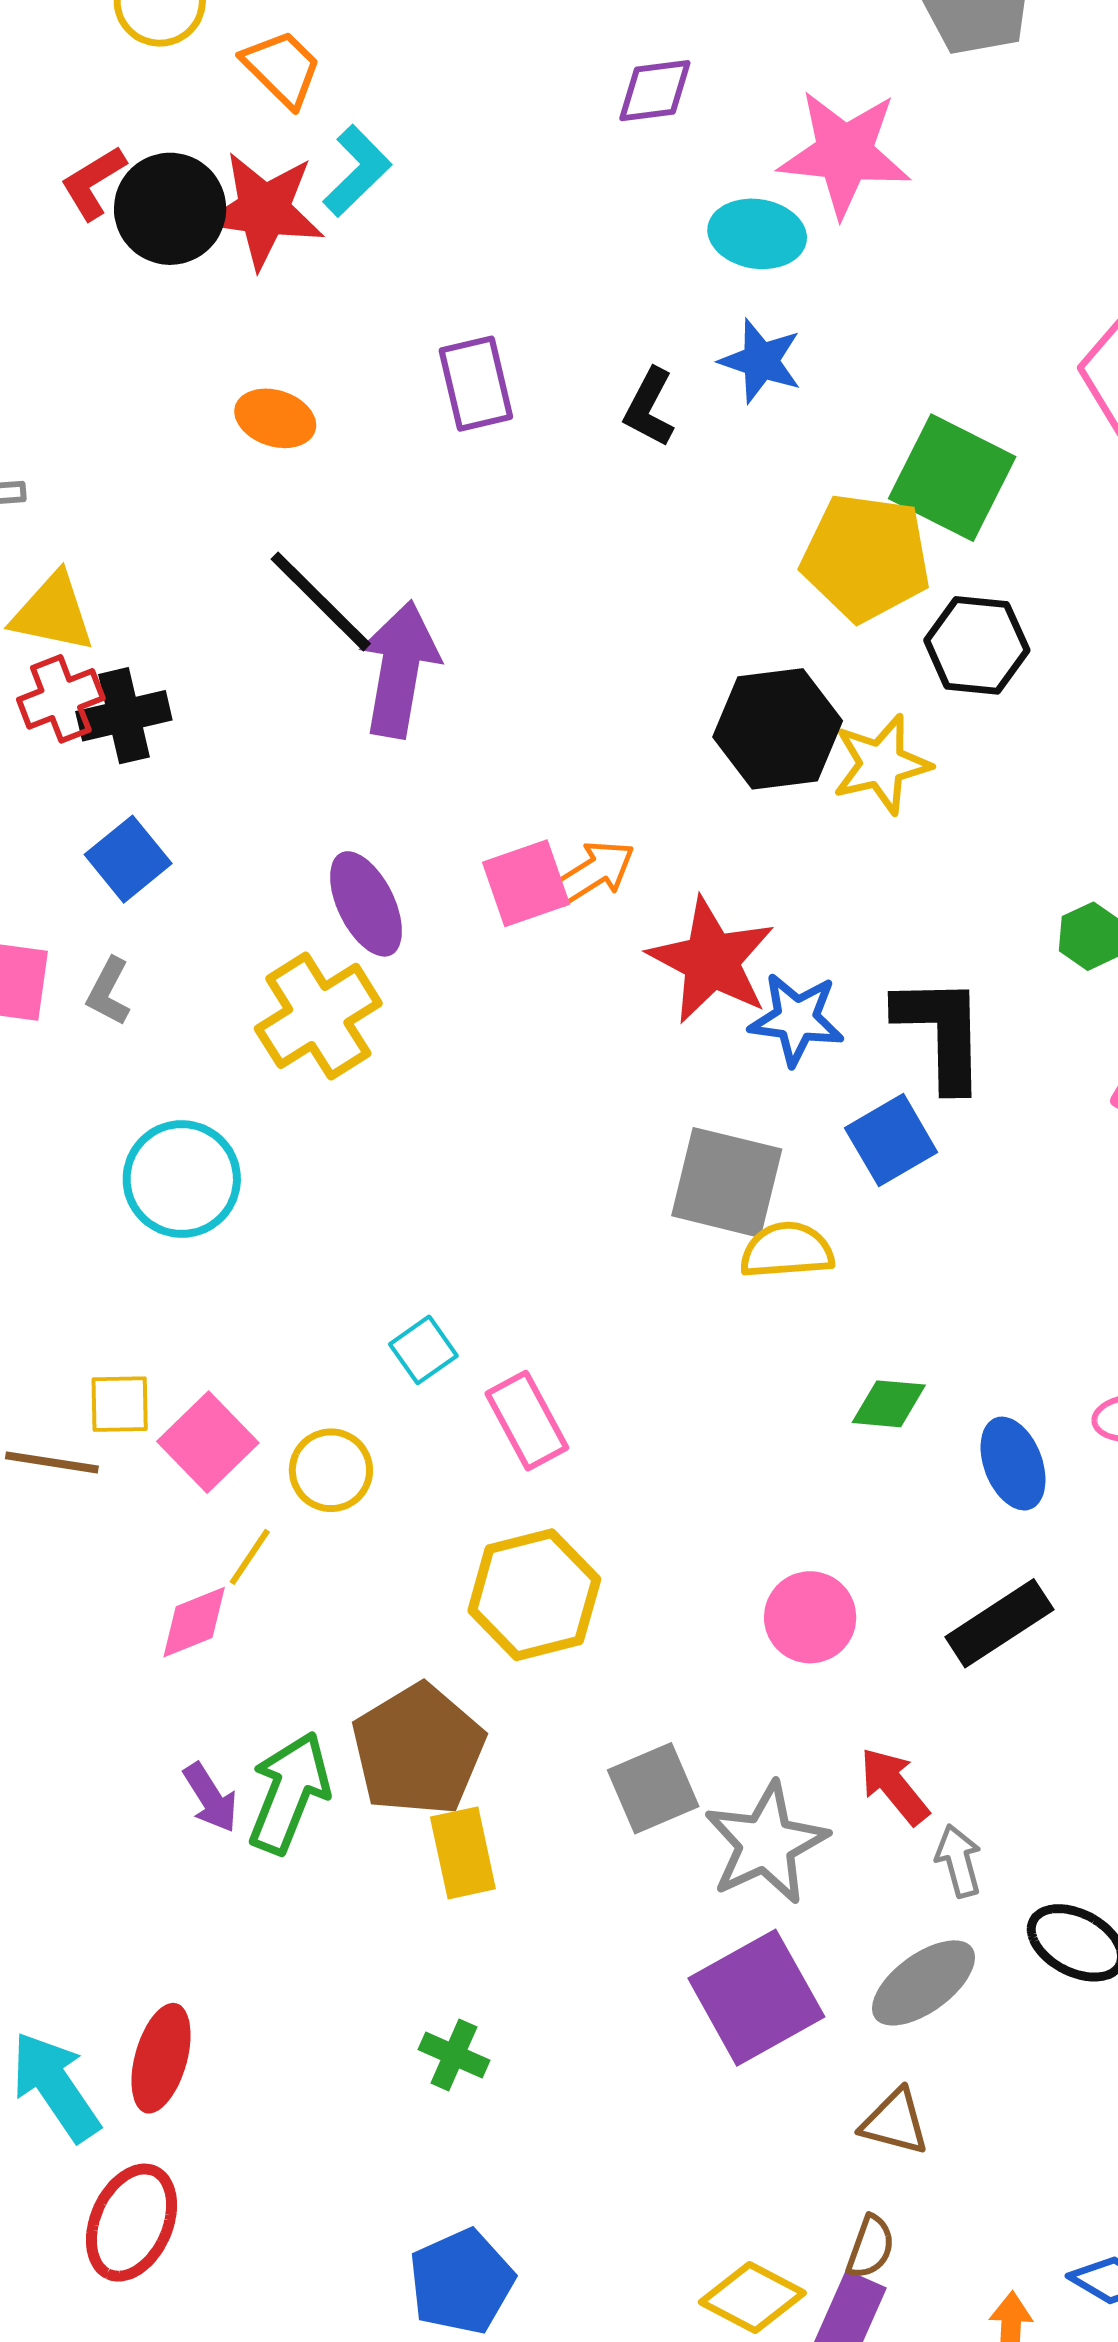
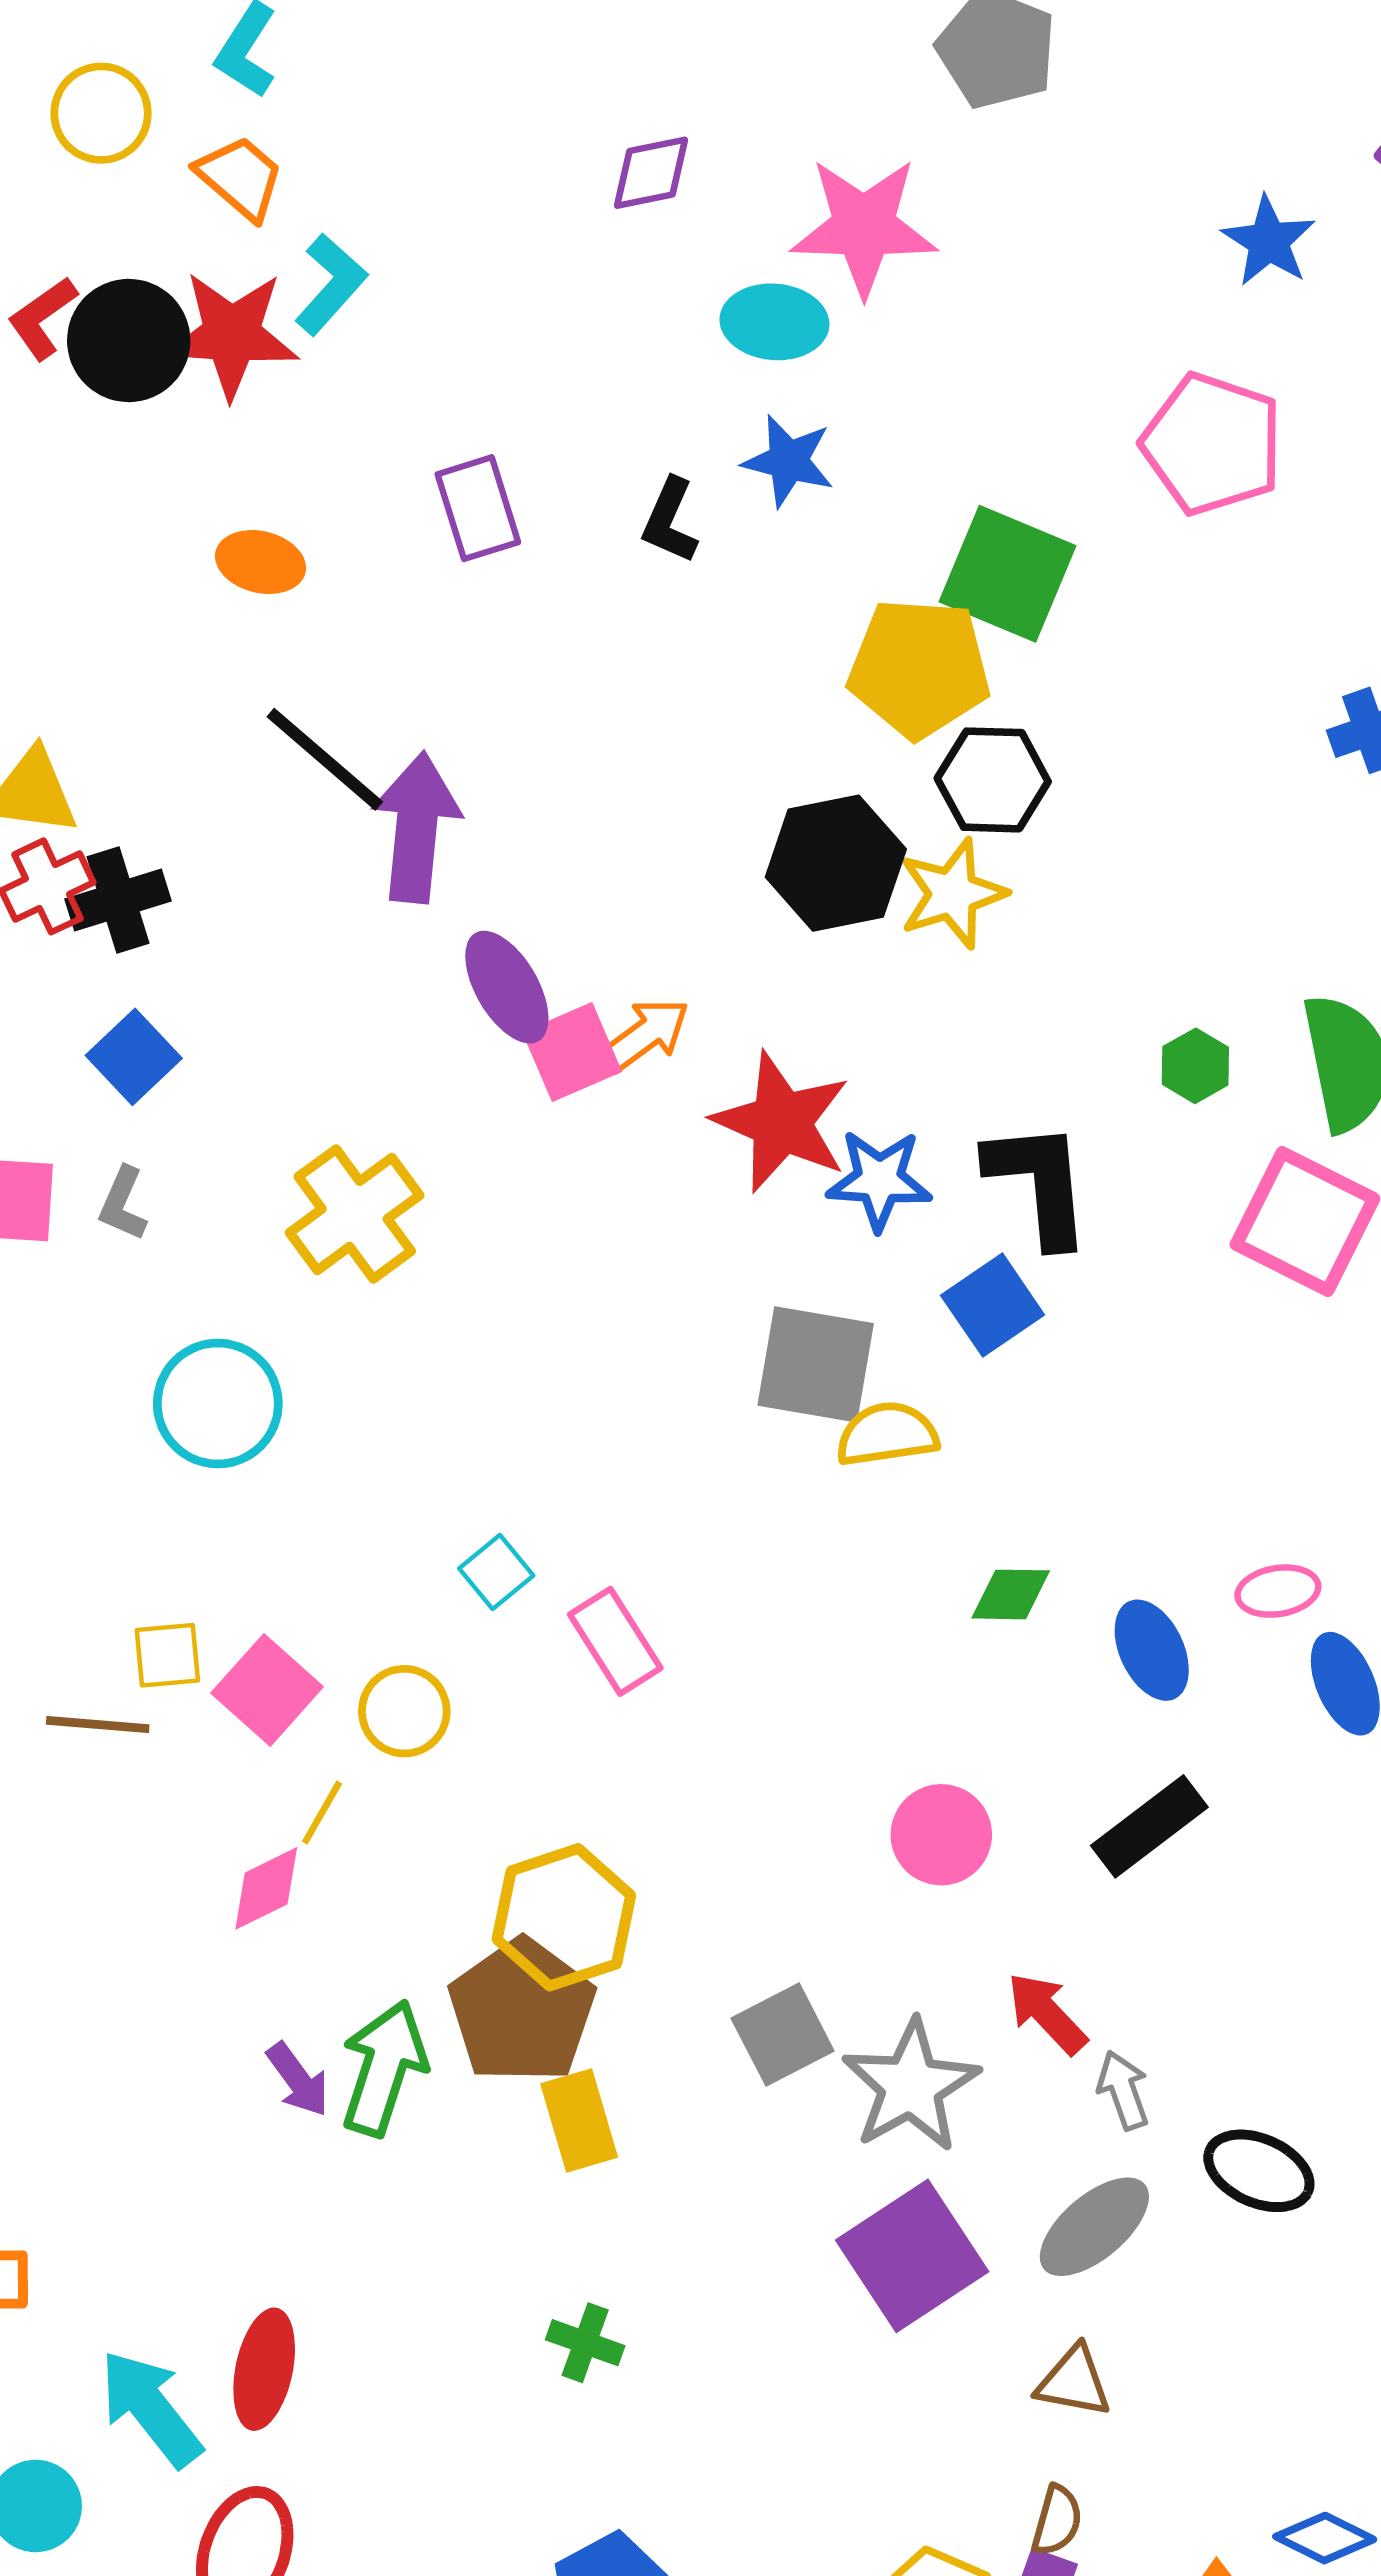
black hexagon: (977, 645) -> (993, 780), moved
purple ellipse: (366, 904) -> (507, 987), moved
yellow hexagon: (534, 1595) -> (564, 1917), moved

